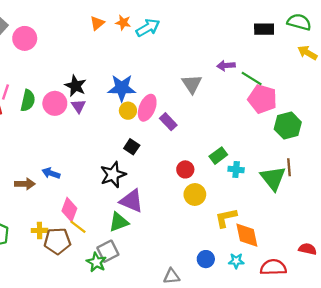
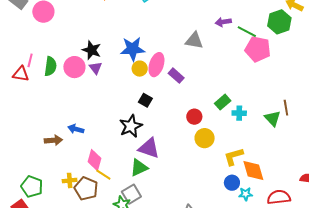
gray triangle: (192, 84) -> (194, 41), turned -42
green hexagon: (288, 126) -> (279, 22), moved
green triangle: (273, 178) -> (273, 118), size x0.7
brown pentagon: (57, 241) -> (86, 189), turned 30
blue circle: (206, 259) -> (232, 183), moved

